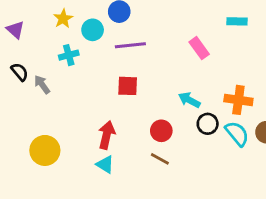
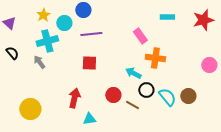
cyan cross: (69, 55) -> (47, 41), size x1.5
gray arrow: (42, 85) -> (39, 62), moved
orange cross: (238, 100) -> (155, 58), moved
brown line: (160, 159) -> (132, 105), moved
cyan triangle: (105, 164) -> (89, 119), moved, turned -40

